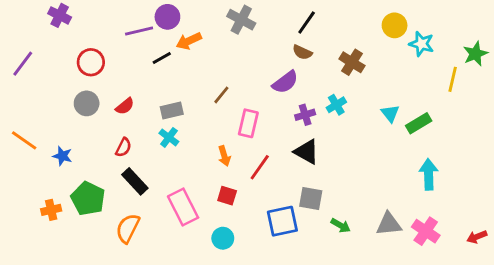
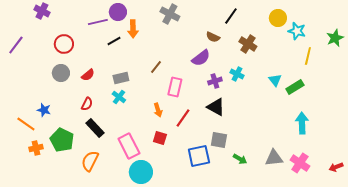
black line: (307, 23) -> (231, 16), moved
orange arrow: (189, 41) -> (133, 29), turned -66
yellow line: (453, 79) -> (308, 56), moved
cyan cross: (336, 105) -> (237, 74), turned -32
orange line: (24, 140) -> (26, 124), moved
cyan circle: (223, 238) -> (141, 172), moved, size x1.5

